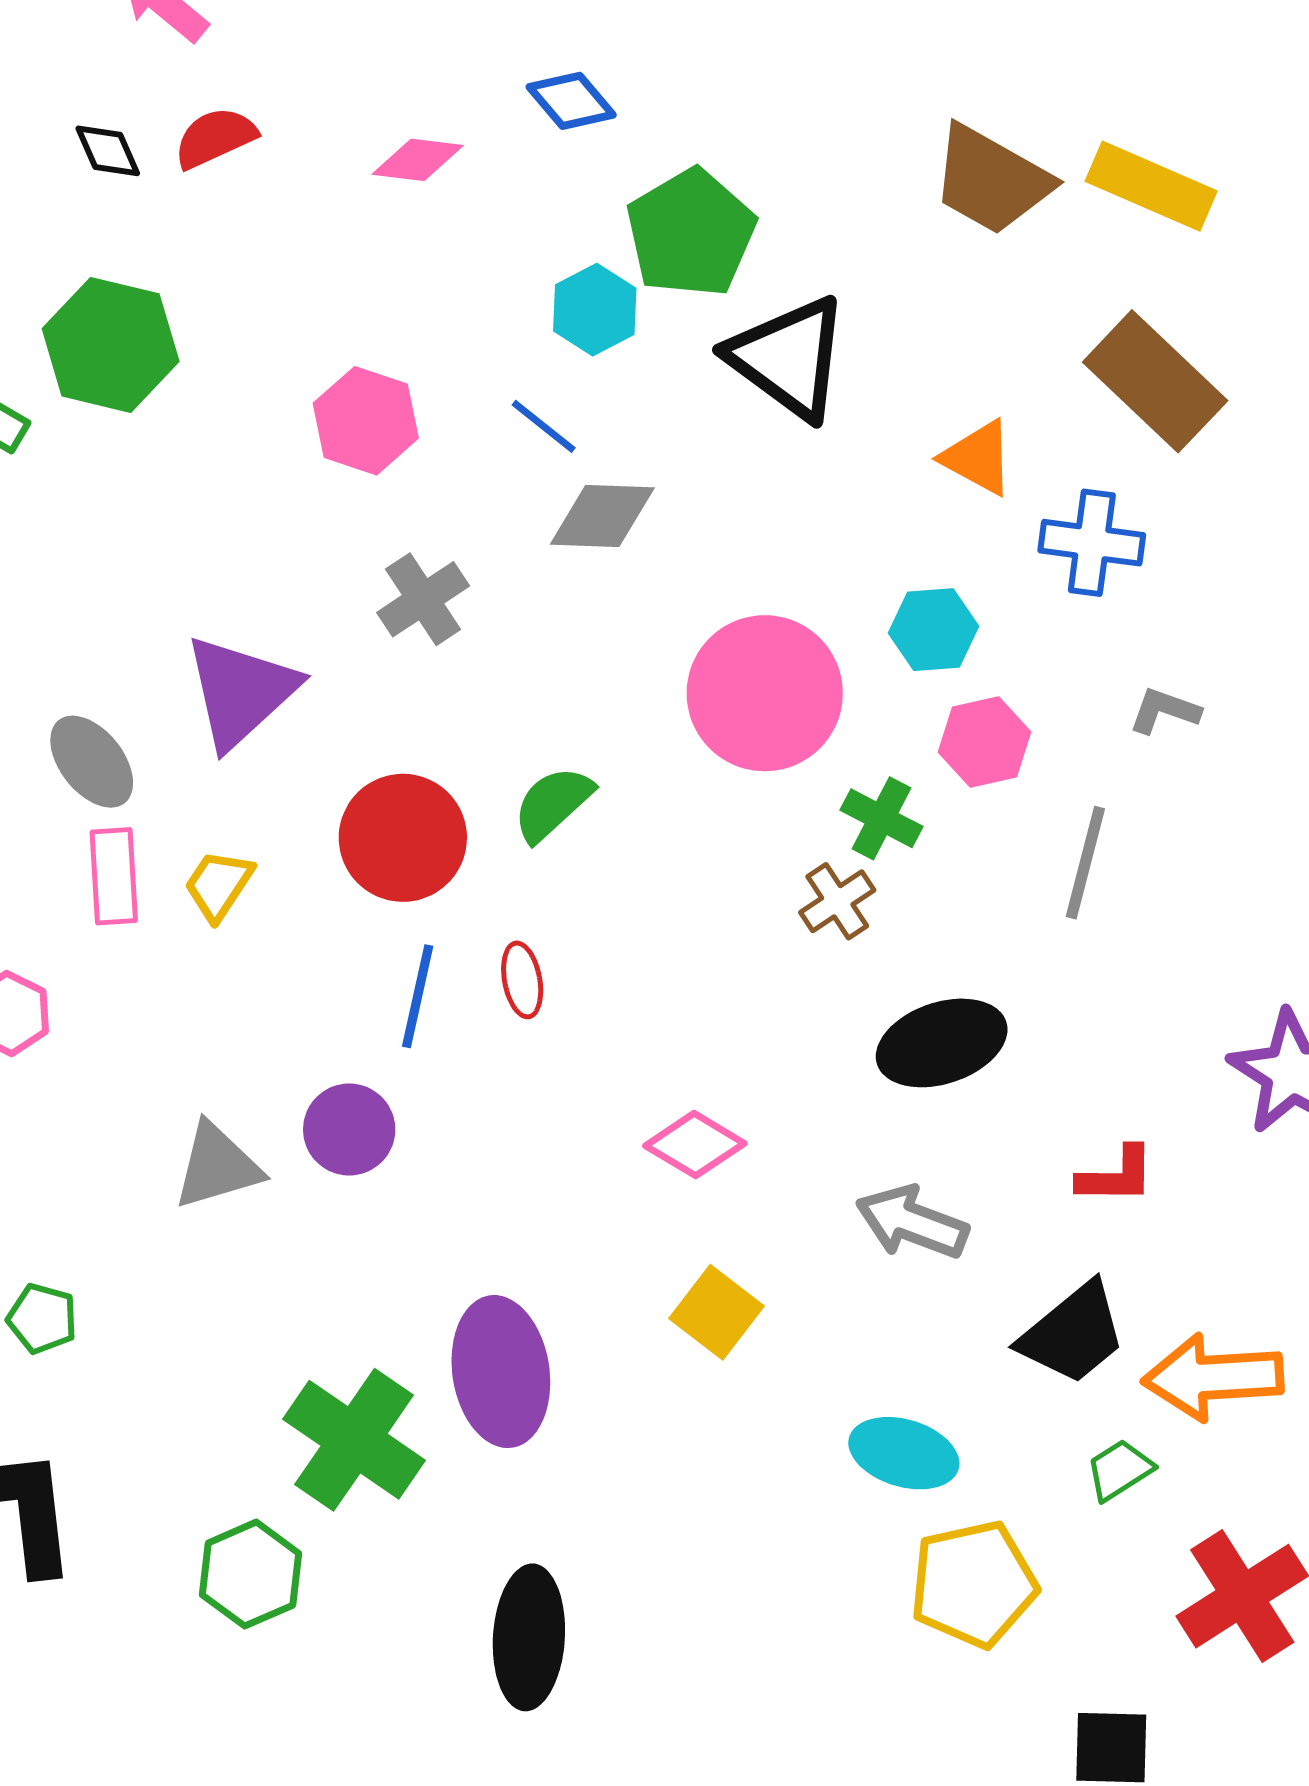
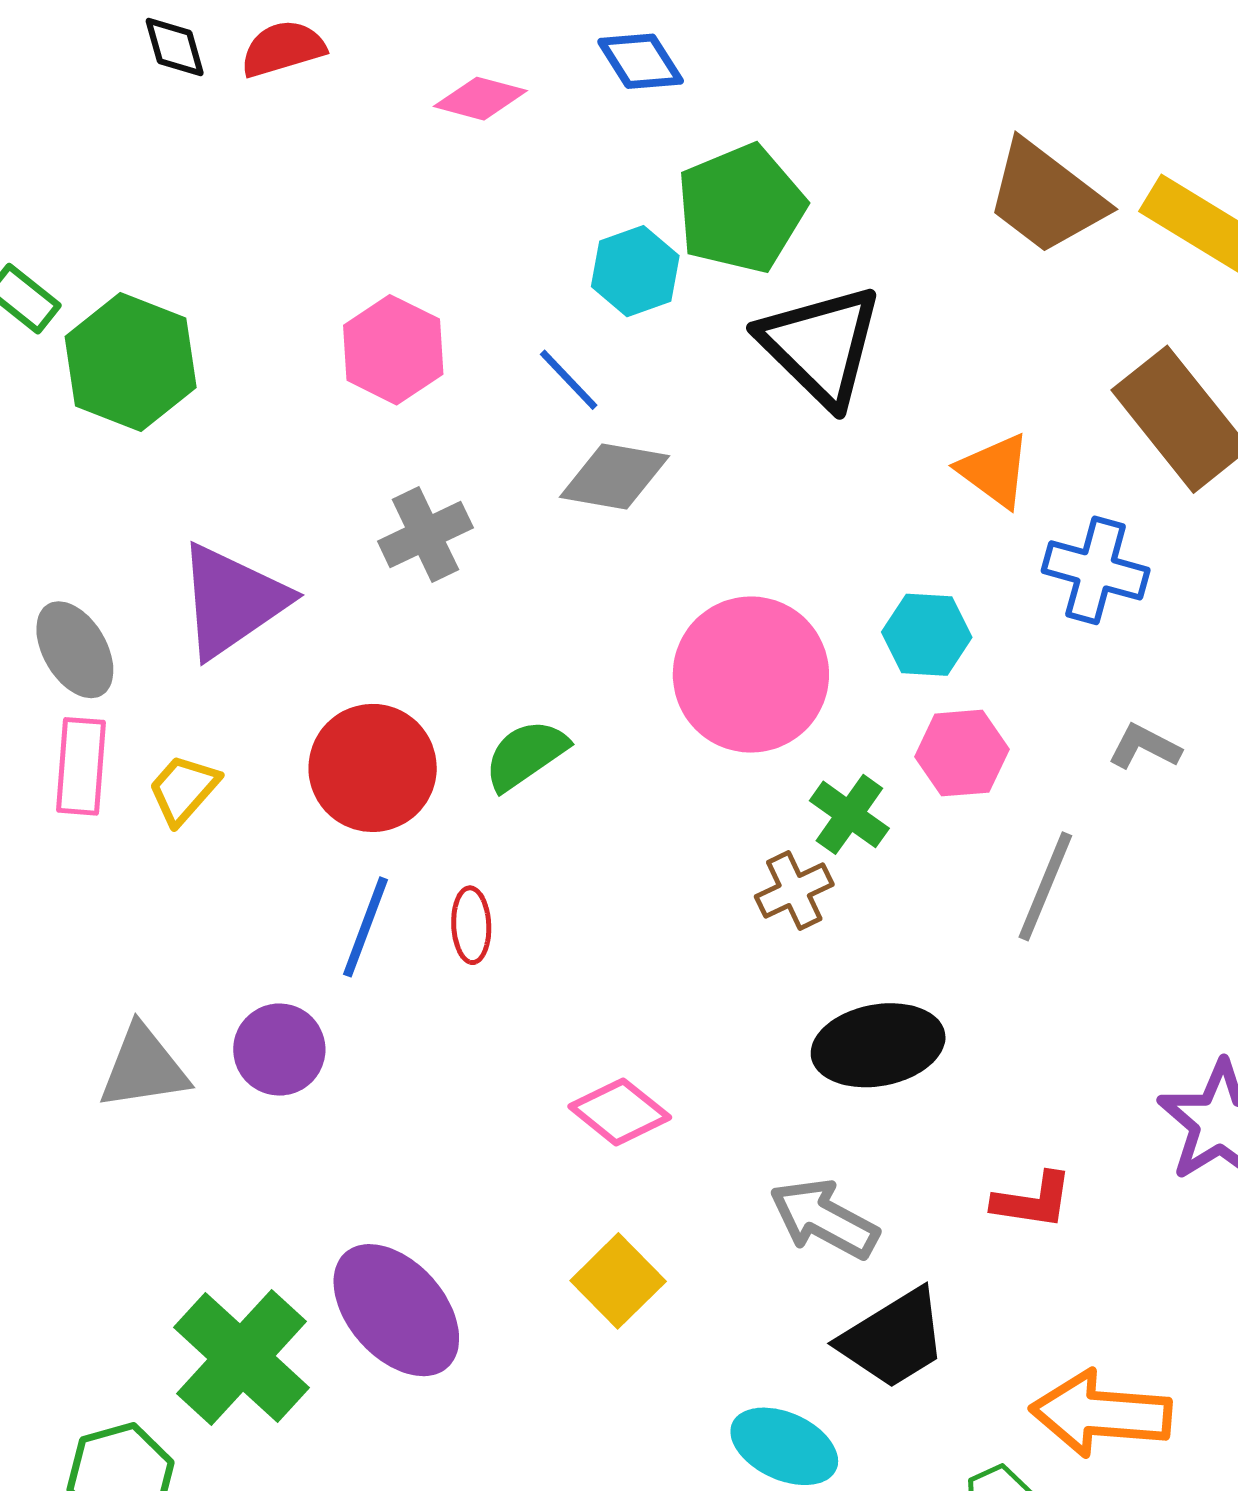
green hexagon: (111, 345) -> (131, 362), moved
black trapezoid: (1073, 1334) -> (893, 1339), moved
purple ellipse: (501, 1372) -> (396, 1310), turned -41

